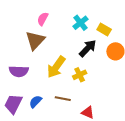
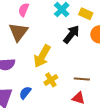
yellow cross: (80, 75) -> (51, 80), moved
brown line: (63, 99) -> (82, 79), moved

